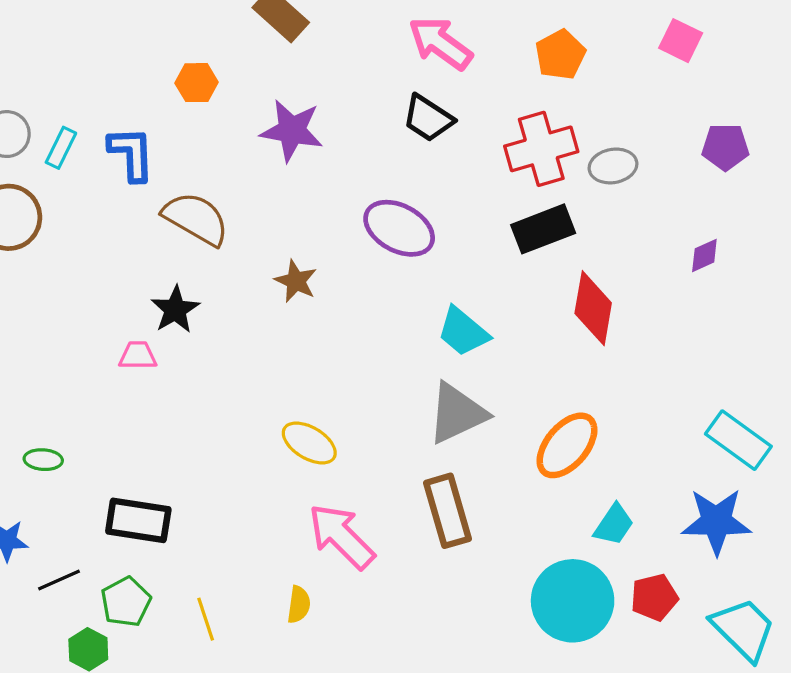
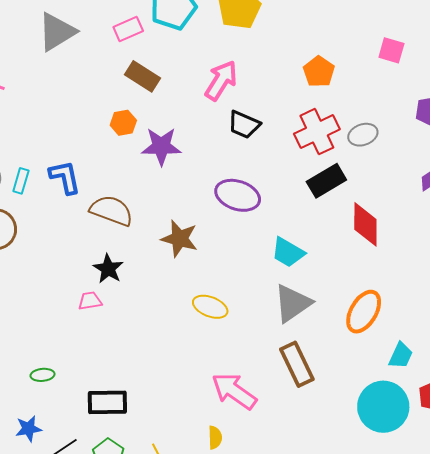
pink arrow: (440, 43) -> (221, 80), moved, turned 96
orange hexagon: (196, 83) -> (123, 123), moved
brown star: (296, 281) -> (179, 239), size x1.4
yellow ellipse: (309, 443) -> (210, 307), moved

